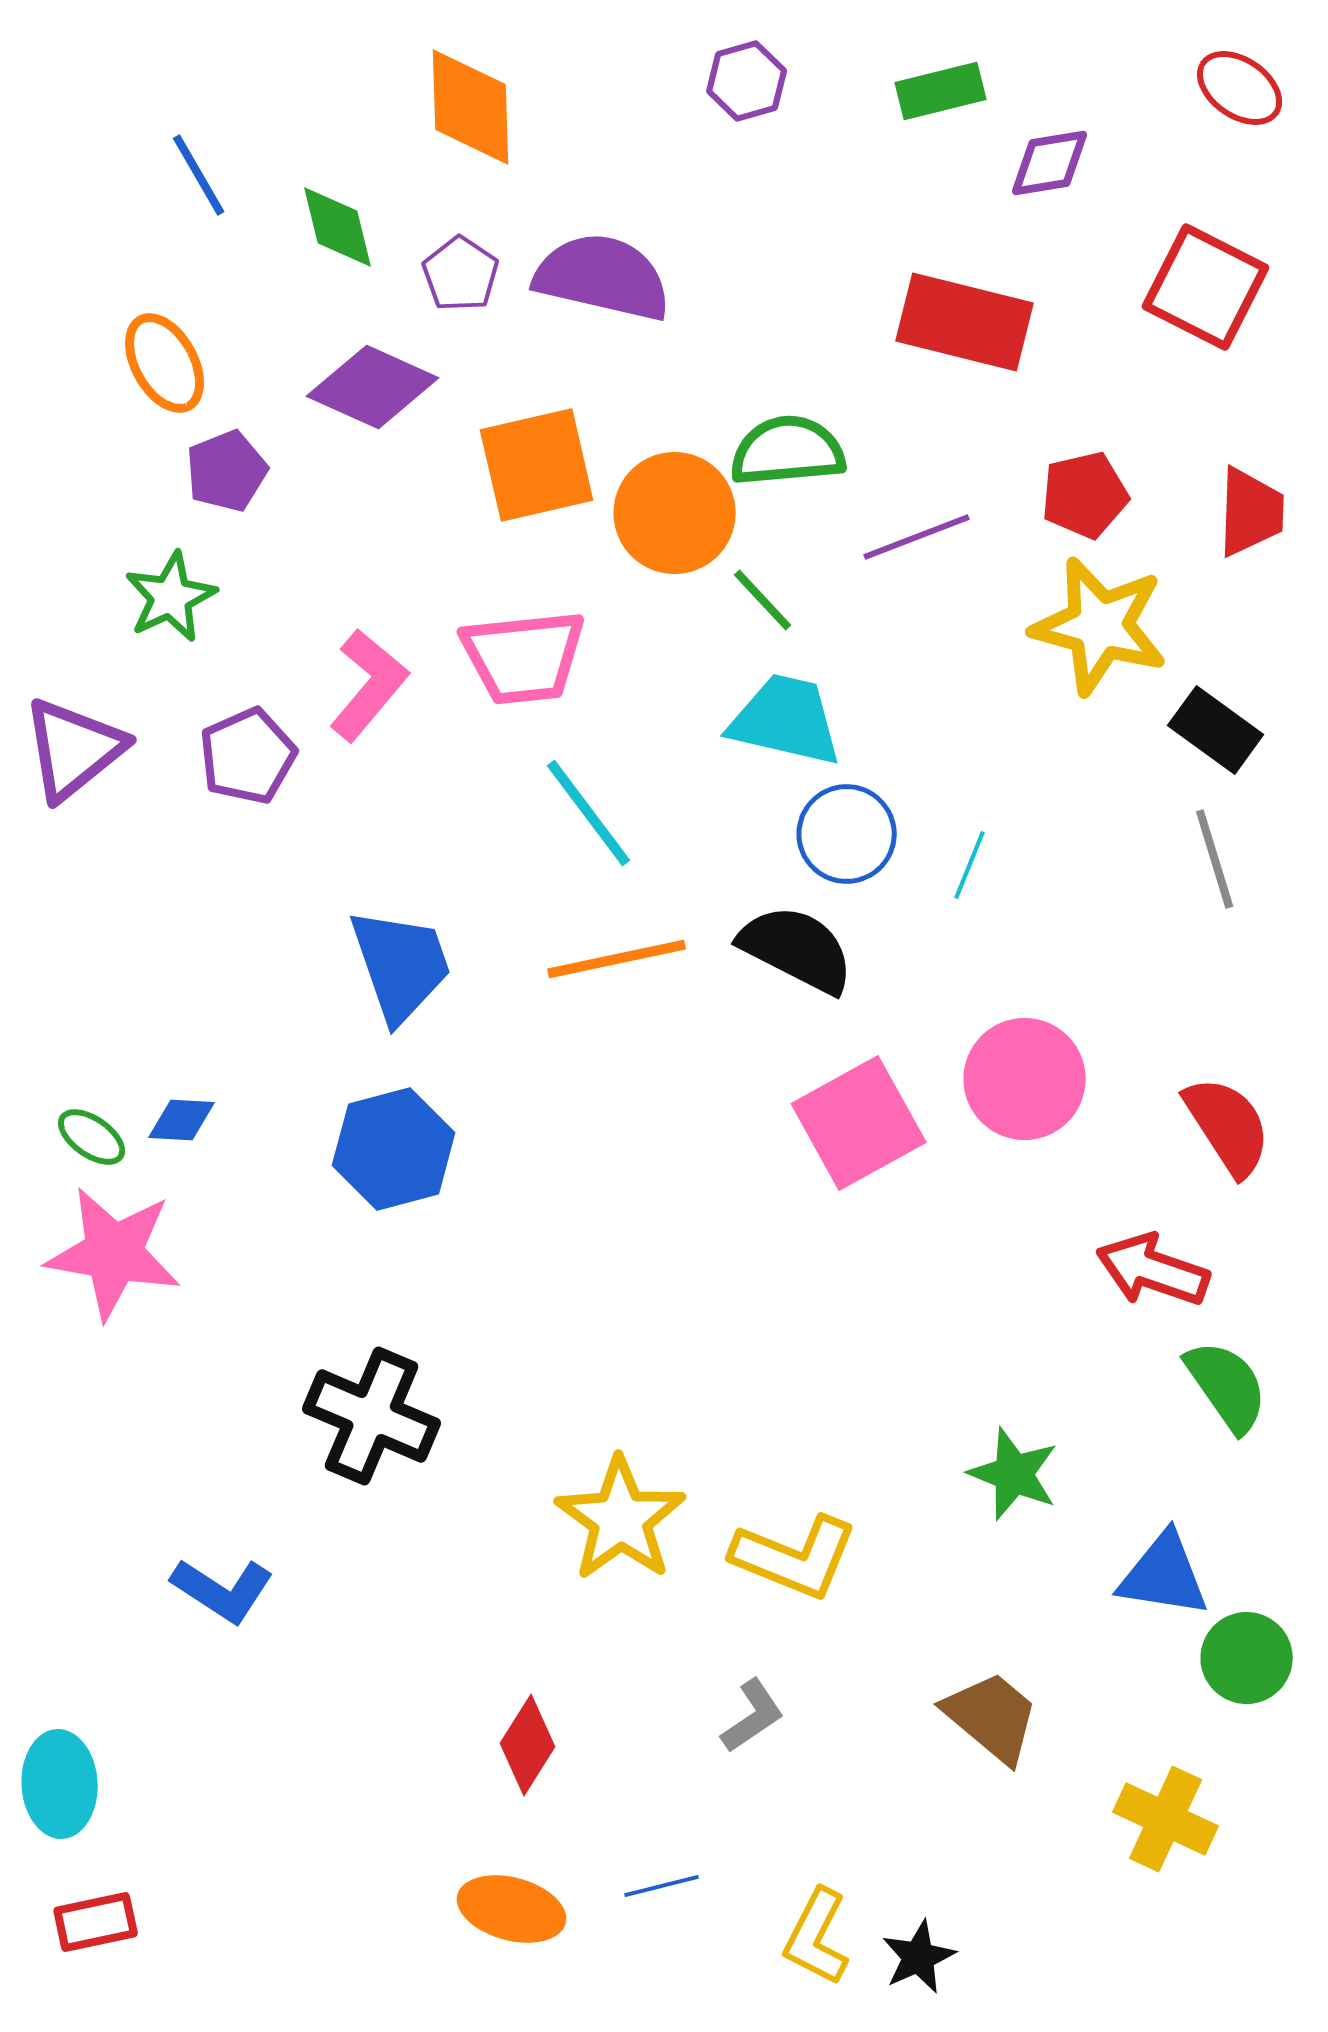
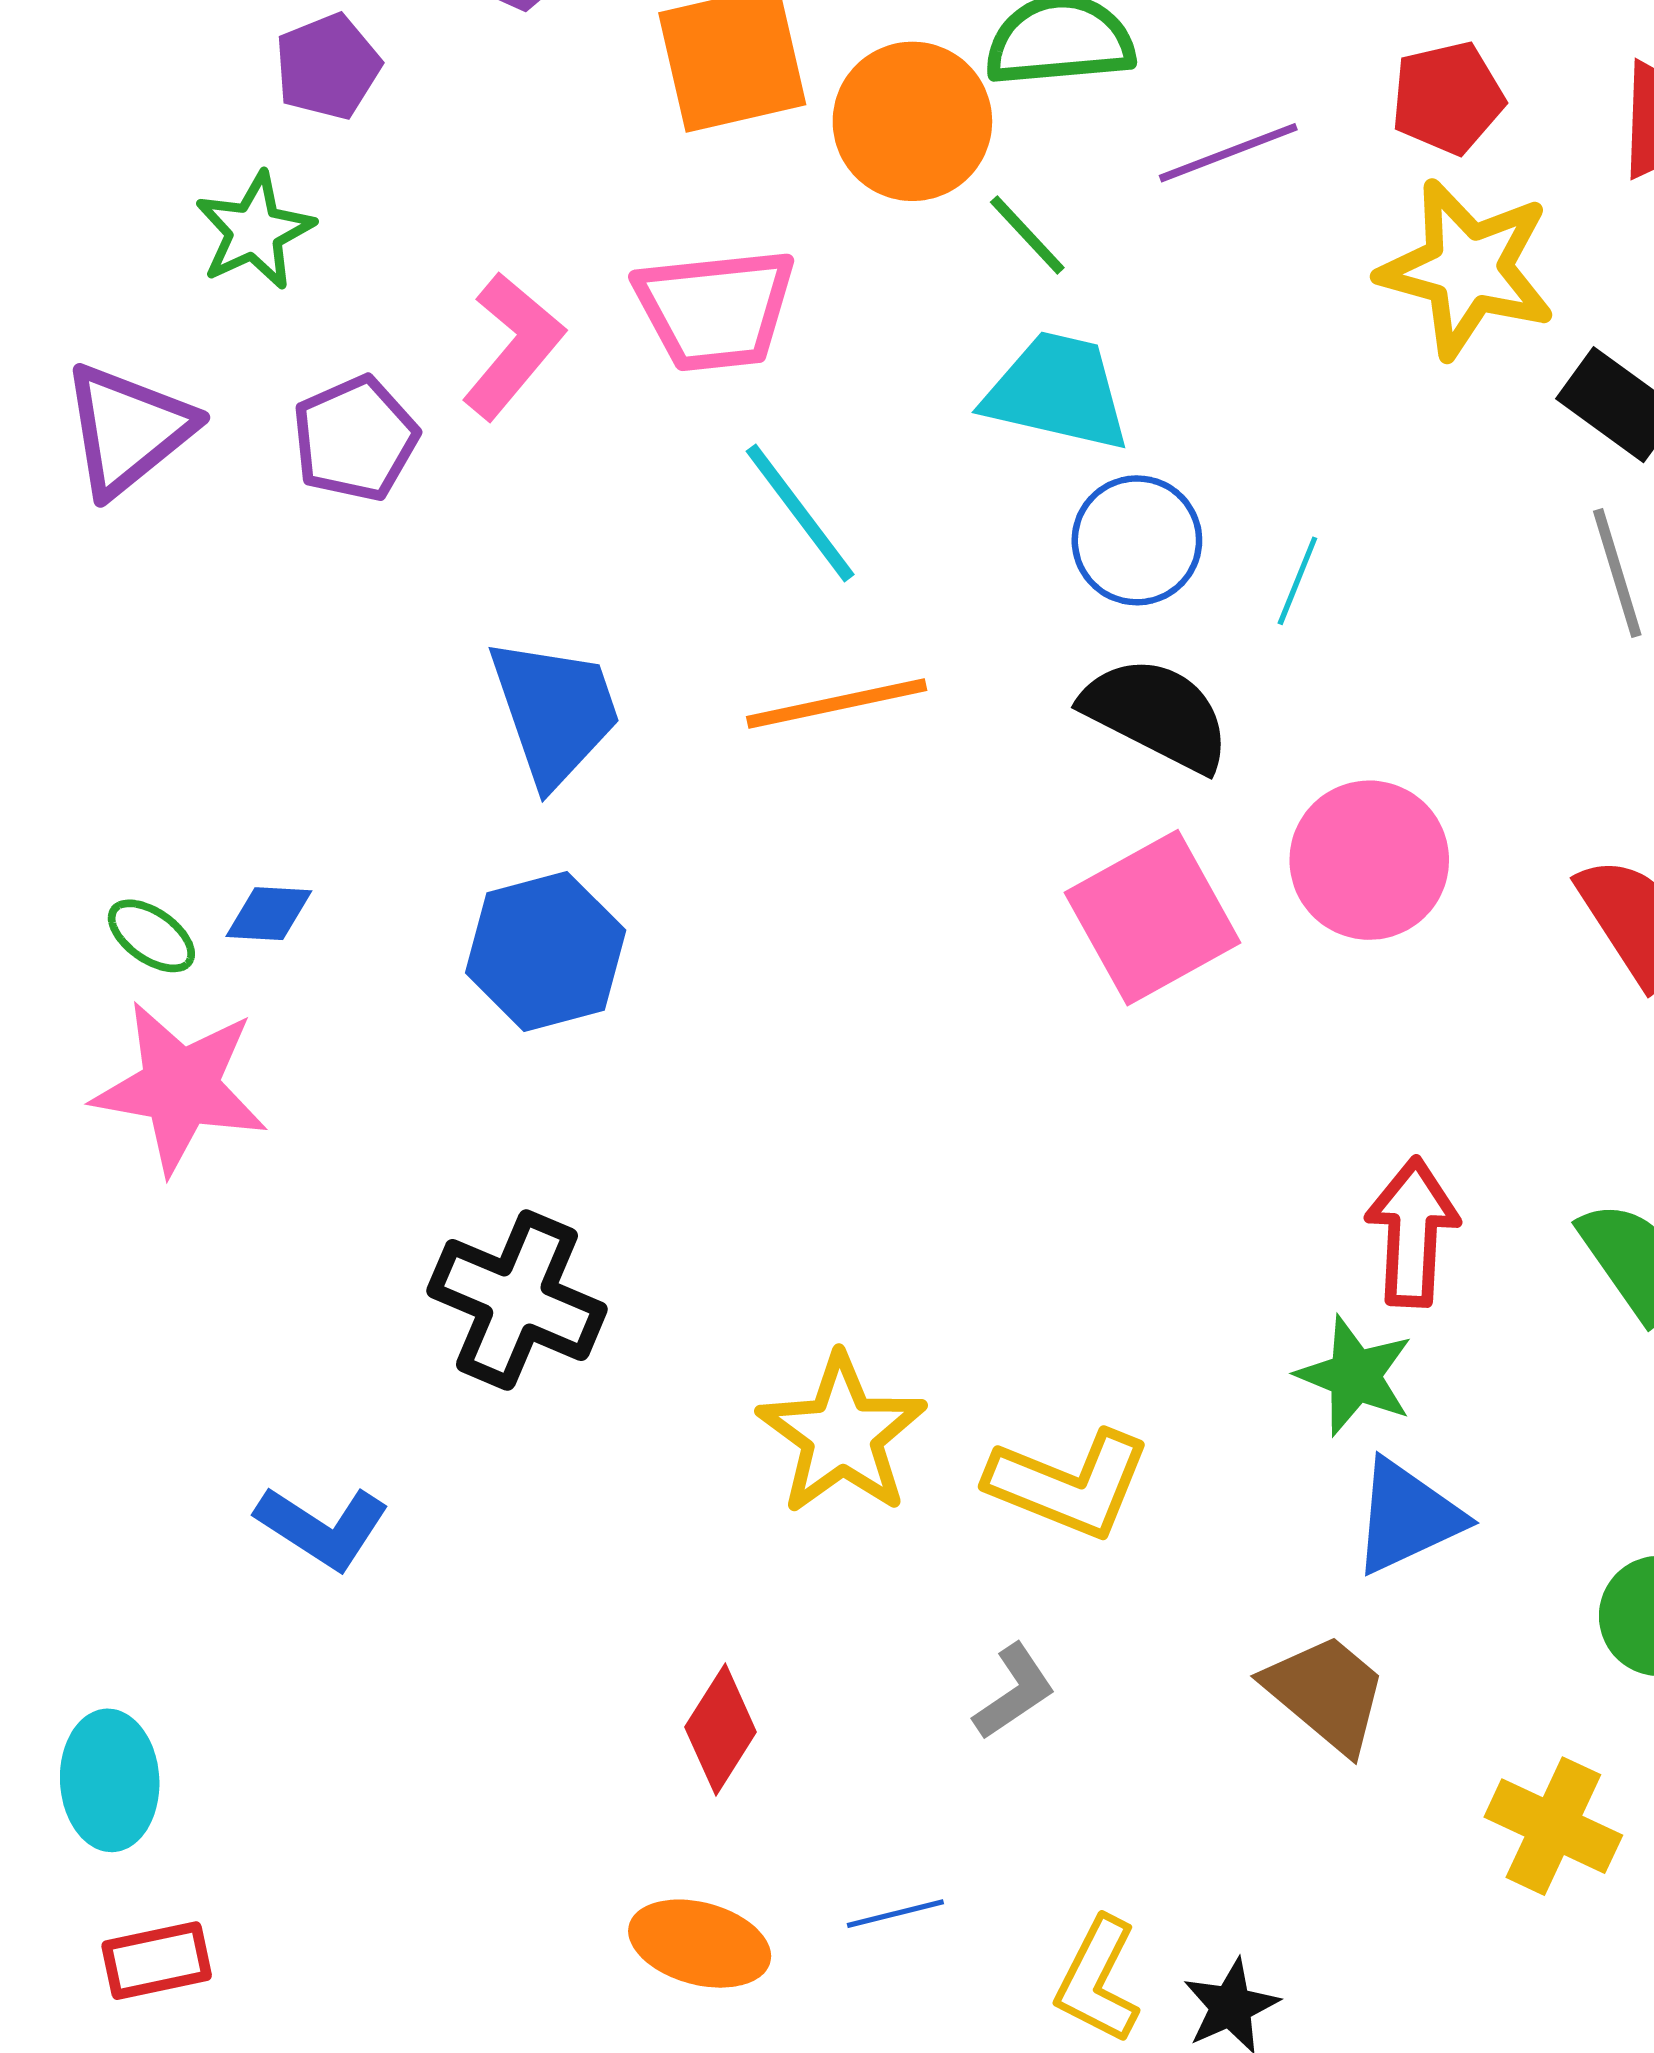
black semicircle: (797, 949) -> (1156, 714), moved
red arrow: (1153, 1270) -> (1412, 1232), moved, turned 74
blue triangle: (1164, 1575) -> (1407, 1517), moved, turned -34

